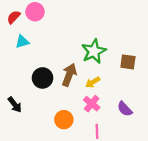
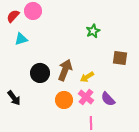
green star: (94, 51) -> (93, 31), moved, size x0.6
purple semicircle: (125, 109) -> (108, 99), moved
orange circle: (64, 120) -> (64, 100), moved

